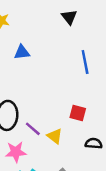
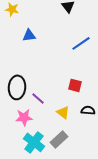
blue line: (85, 62) -> (81, 43), turned 66
yellow triangle: (55, 136) -> (63, 112), moved

